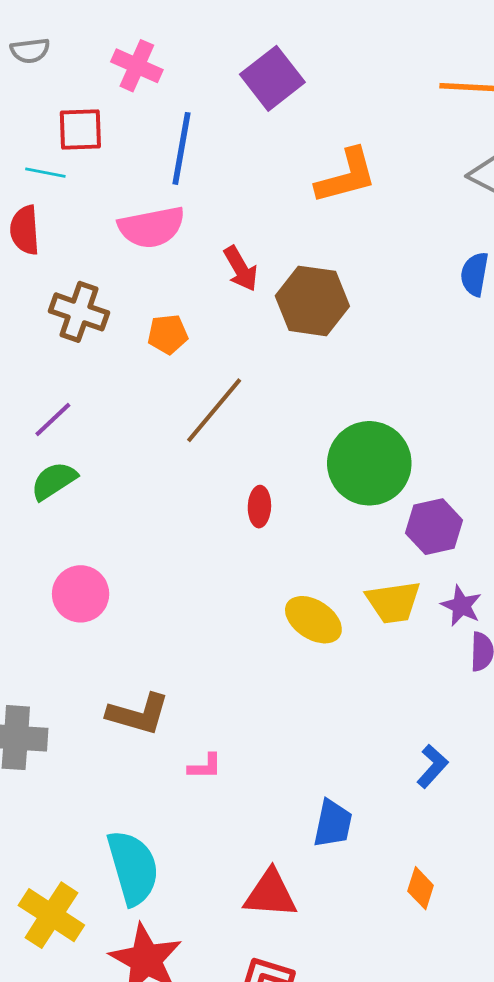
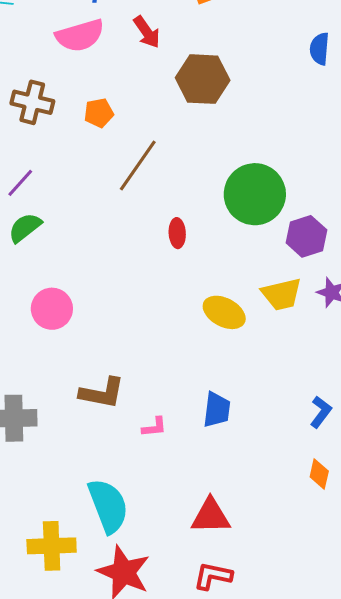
red arrow: (241, 269) -> (147, 32), moved
blue trapezoid: (333, 824) -> (217, 410), moved
orange diamond: (421, 888) -> (319, 474), moved
yellow cross: (51, 915) -> (52, 546), turned -30

